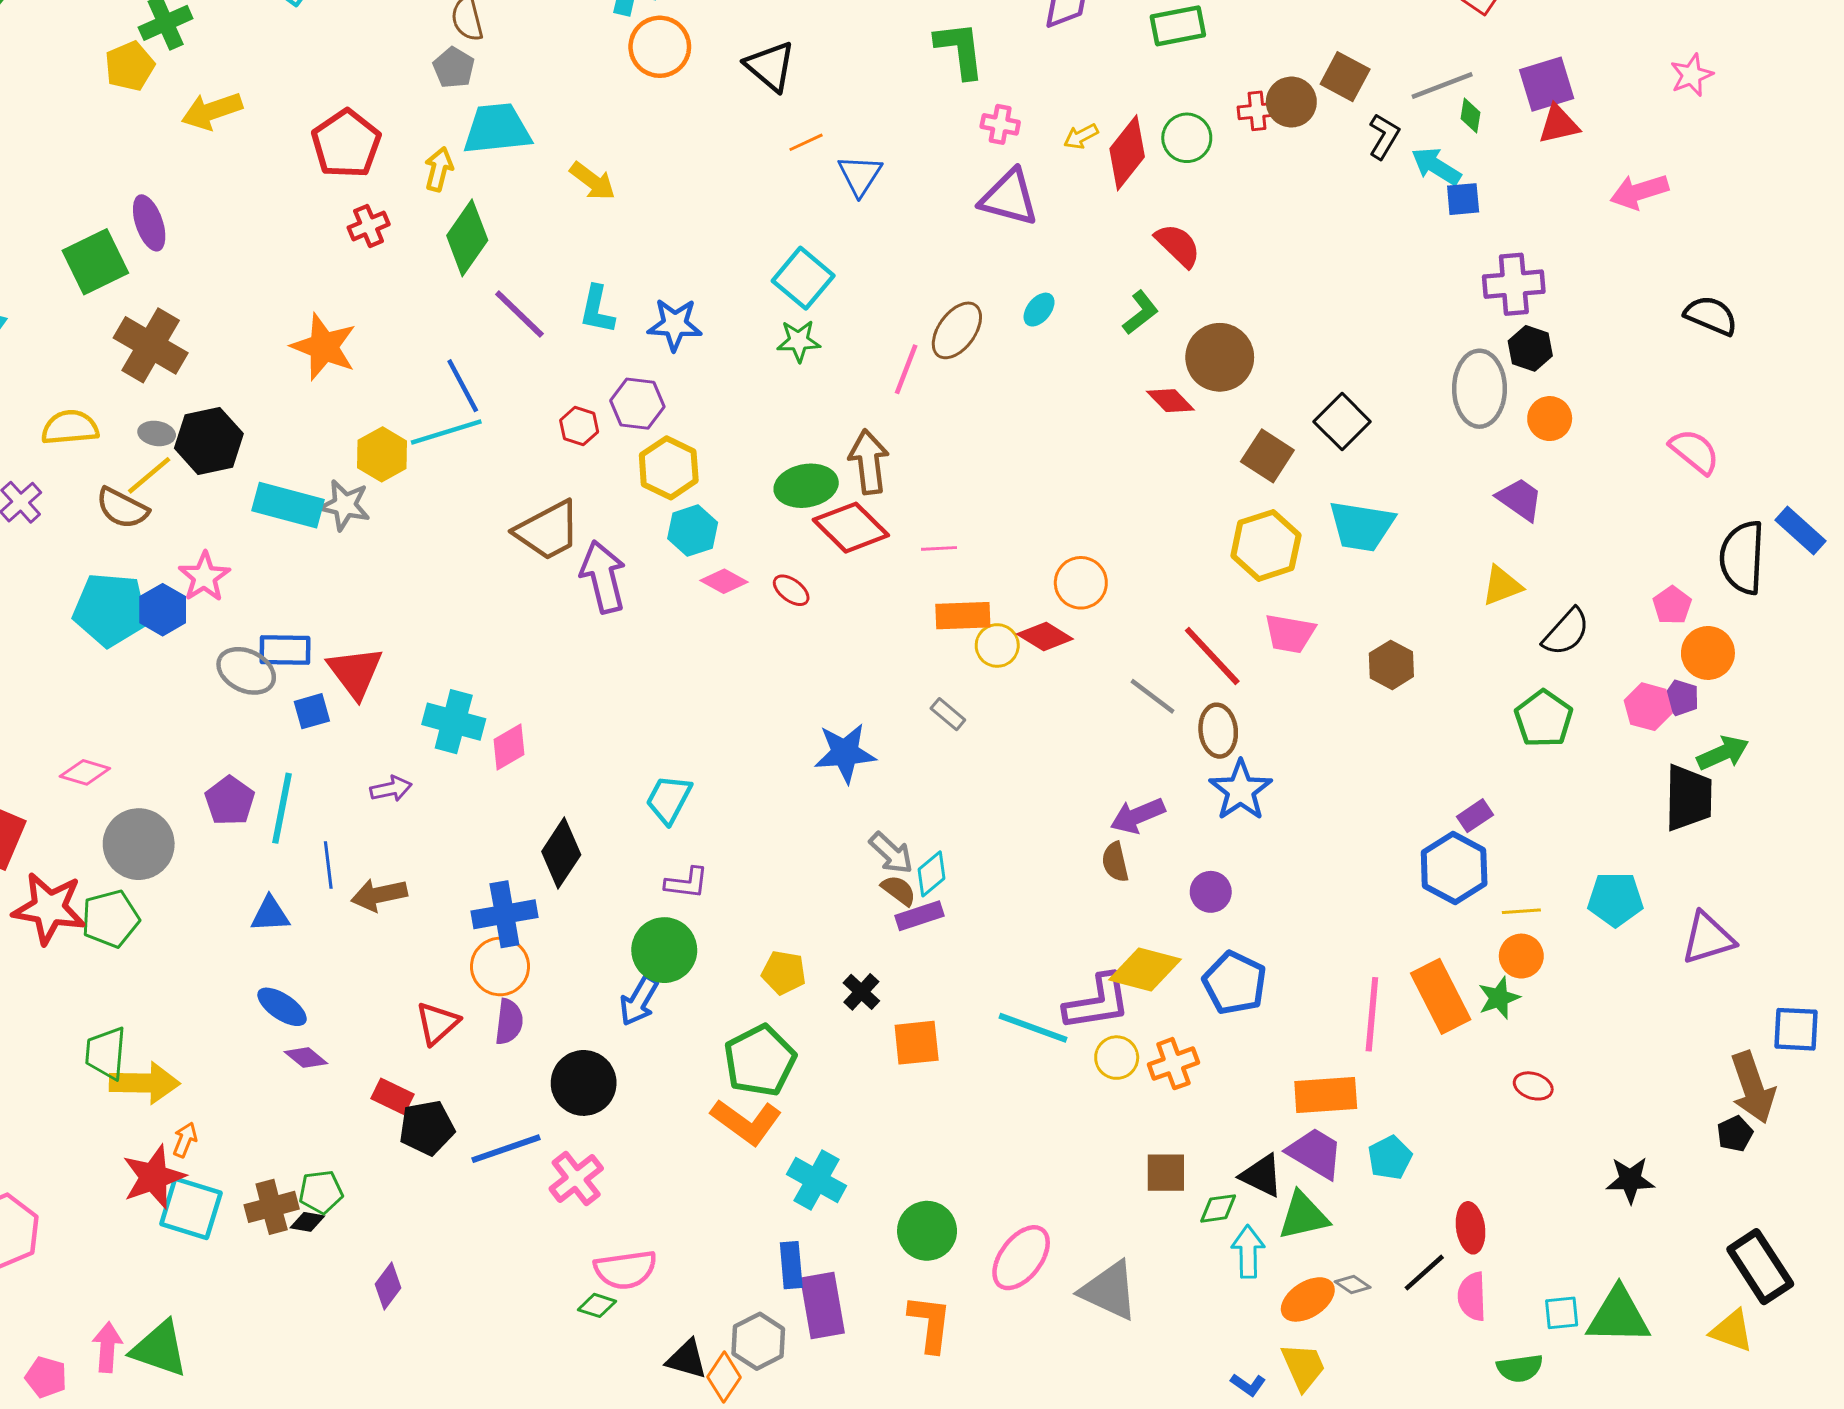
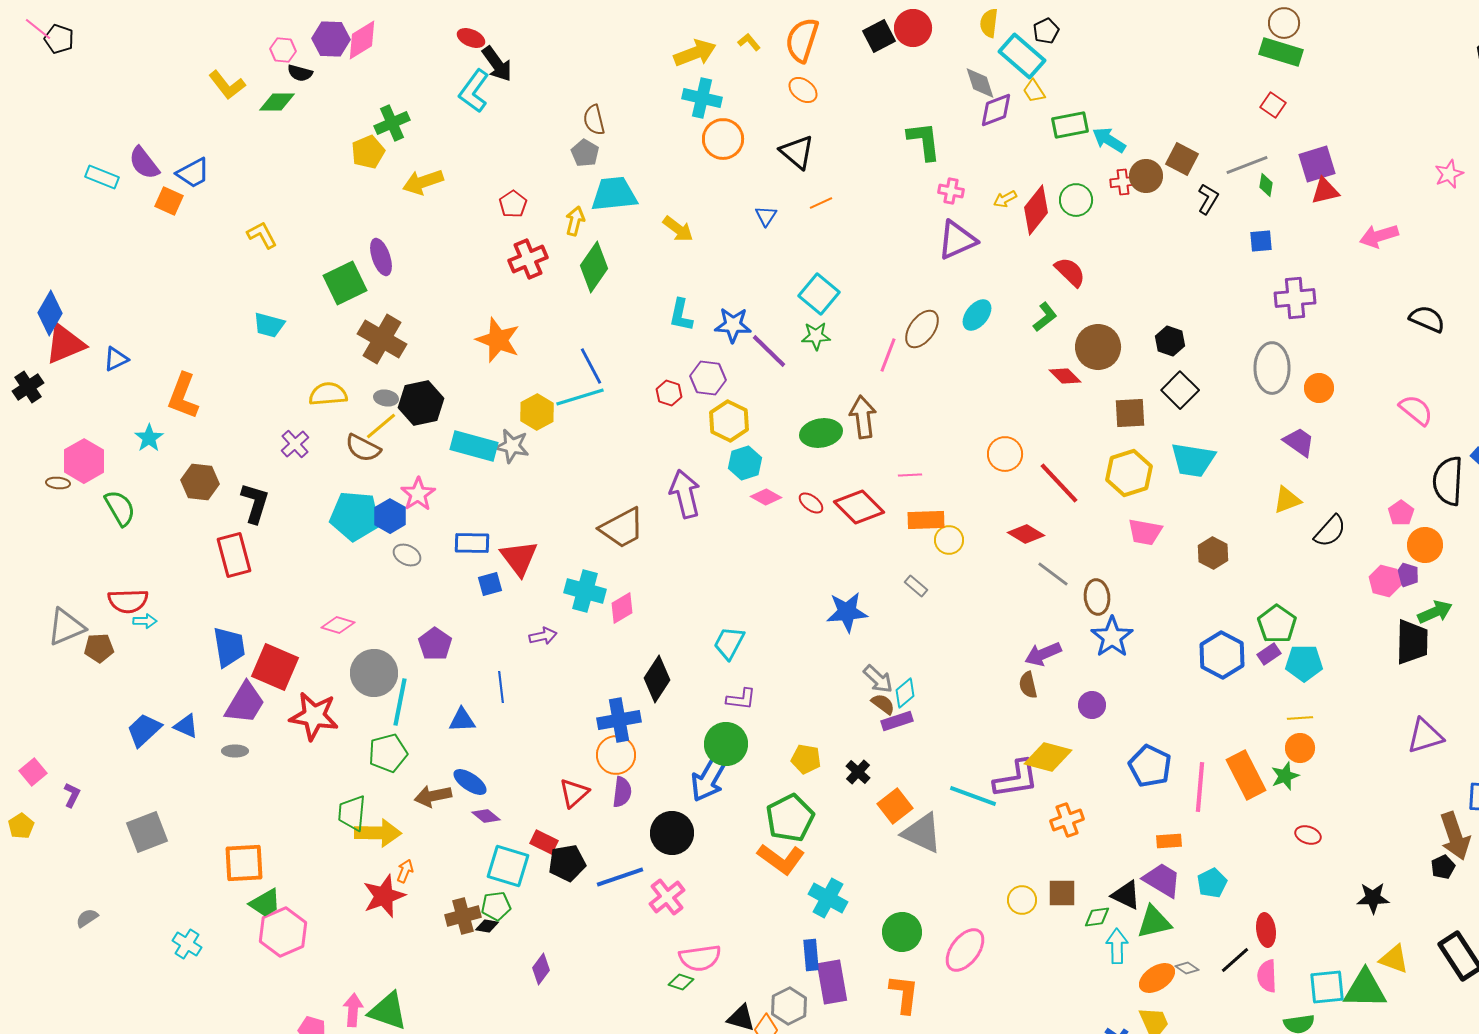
pink star: (1691, 75) -> (1449, 174), moved
red pentagon: (346, 144) -> (513, 204), size x0.6
cyan arrow: (1436, 166) -> (1109, 140), moved
blue triangle: (860, 175) -> (766, 216), moved, size x0.7
purple triangle: (1009, 198) -> (957, 240), turned -39
red cross: (369, 226) -> (528, 259), size x1.4
cyan ellipse: (1039, 310) -> (977, 315), size x1.4
purple line: (519, 314) -> (769, 351), moved
black hexagon: (1530, 348) -> (1170, 341), moved
brown square: (1267, 456) -> (1130, 413), turned -36
red diamond: (851, 528) -> (859, 507), moved
brown trapezoid: (548, 531) -> (622, 528), moved
orange circle: (1081, 583) -> (1005, 454), moved
red diamond: (1045, 637) -> (1026, 534), moved
red line: (1212, 656) -> (1059, 483), moved
gray ellipse: (246, 671) -> (407, 555), moved, size x0.7
green pentagon: (1544, 719) -> (1277, 624), moved
cyan line: (282, 808) -> (400, 702), moved
blue hexagon: (1454, 868) -> (1222, 655), moved
brown arrow: (379, 895) -> (433, 796), moved
cyan pentagon: (1615, 899) -> (1304, 663), moved
green pentagon: (110, 919) -> (388, 753), moved
blue pentagon: (1235, 983) -> (1150, 766), moved
blue arrow: (639, 1001) -> (709, 778), size x1.4
orange square: (917, 1043) -> (895, 806), turned -32
yellow circle: (1117, 1058) -> (1022, 900), moved
orange rectangle: (1326, 1095) -> (1169, 841), size x0.6
cyan square: (191, 1208) -> (508, 866), moved
gray triangle: (1109, 1291) -> (922, 833), moved
cyan square: (1562, 1313) -> (1327, 987), size x1.5
yellow triangle: (1732, 1331) -> (1394, 959), moved

